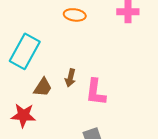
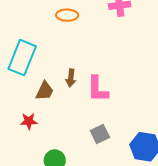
red star: (23, 115) -> (29, 121), size x0.7

